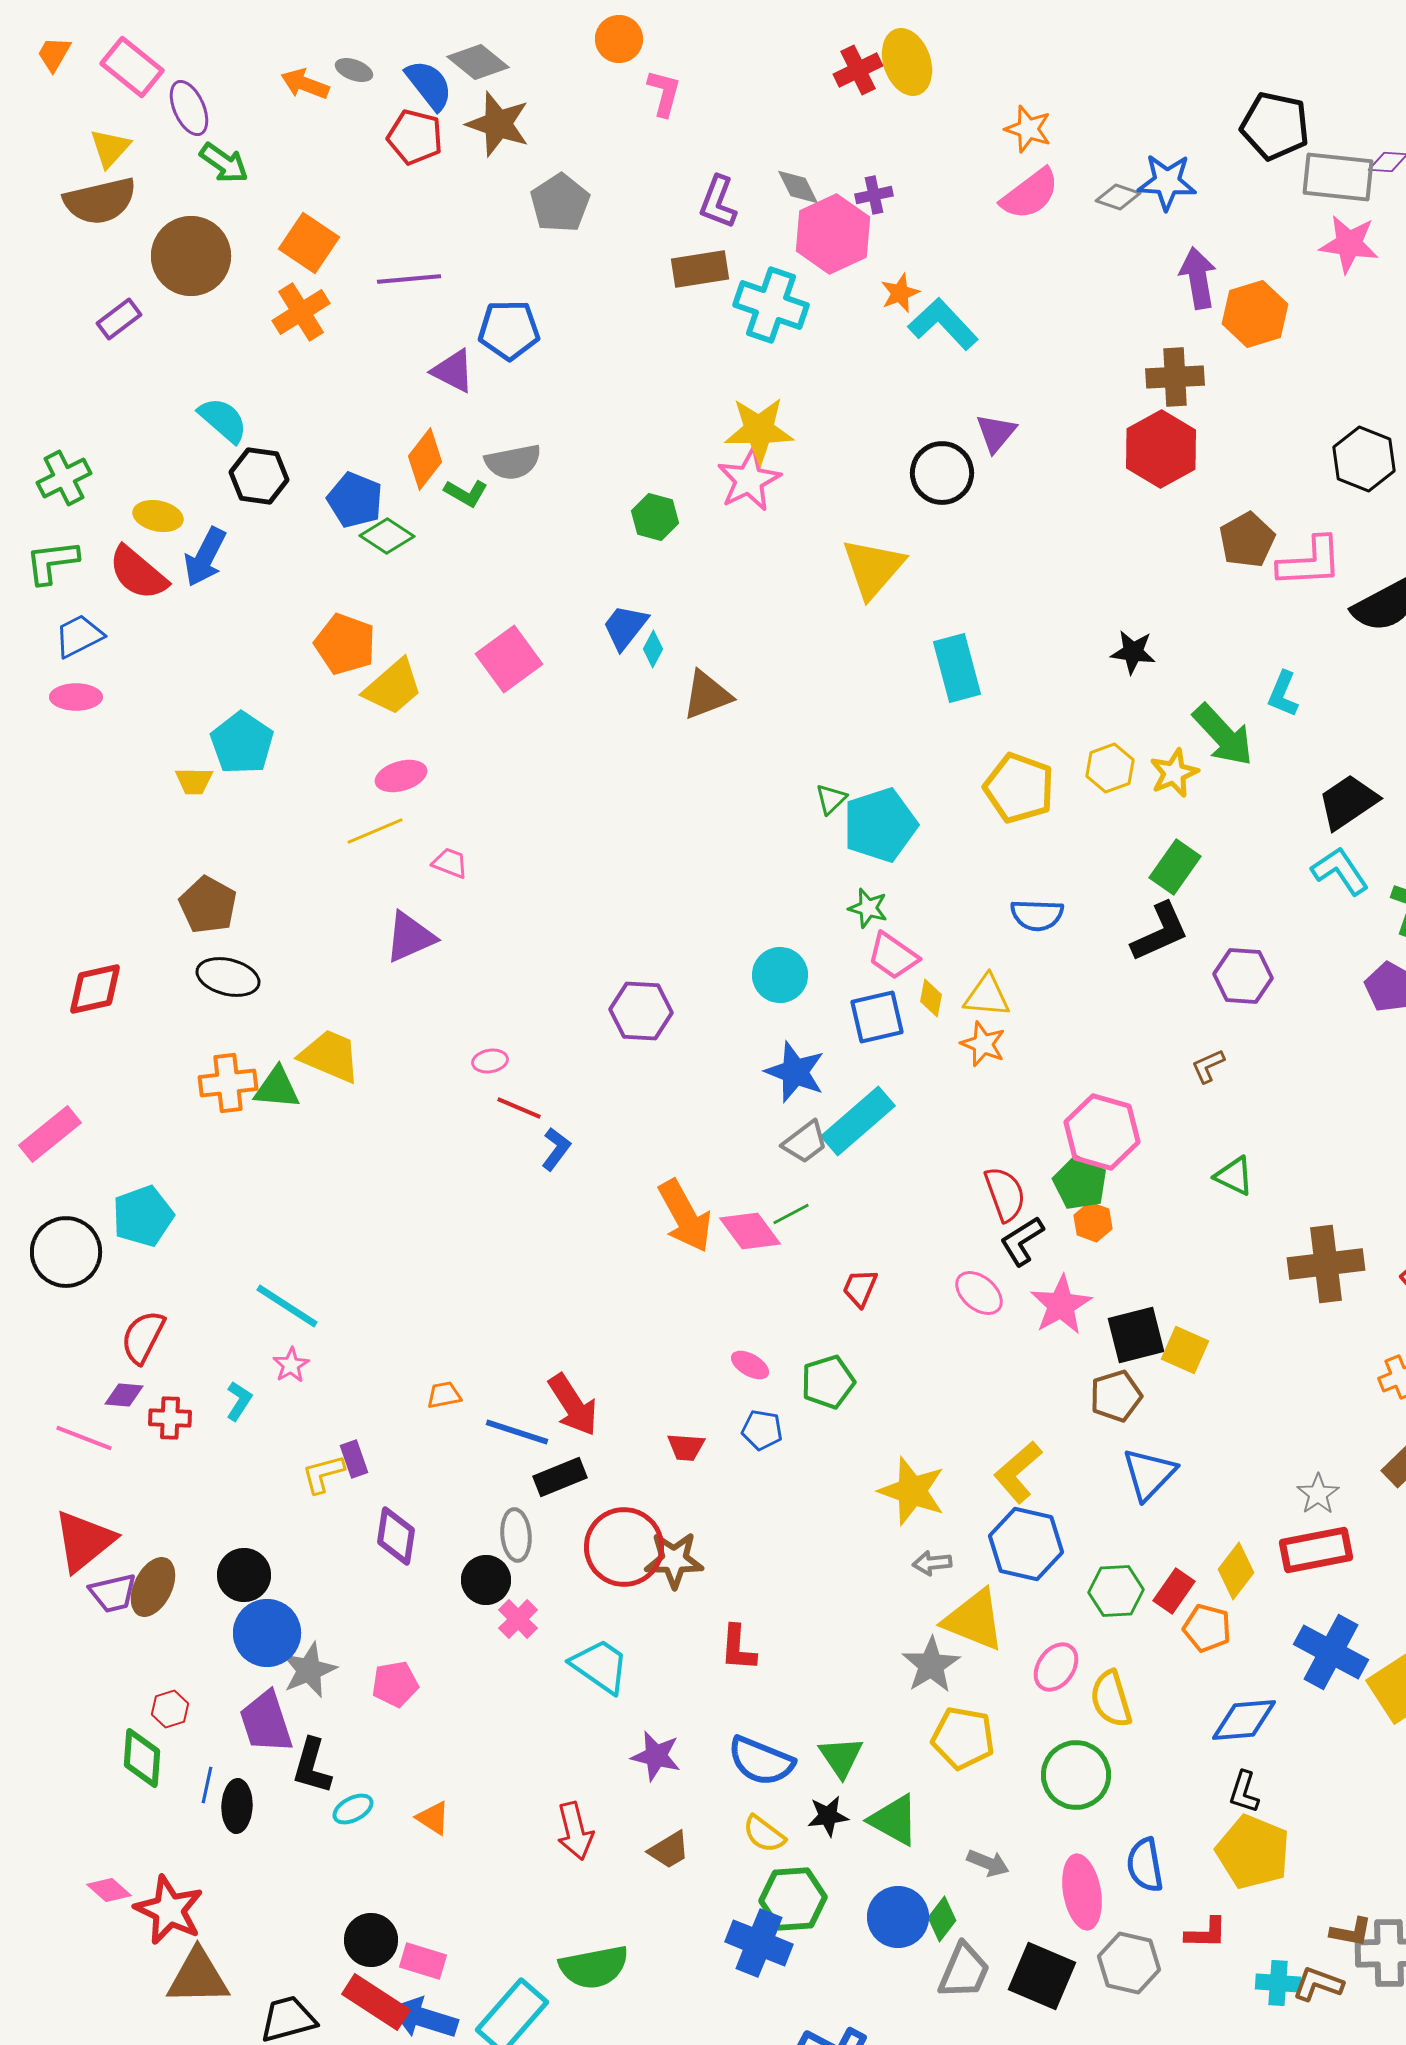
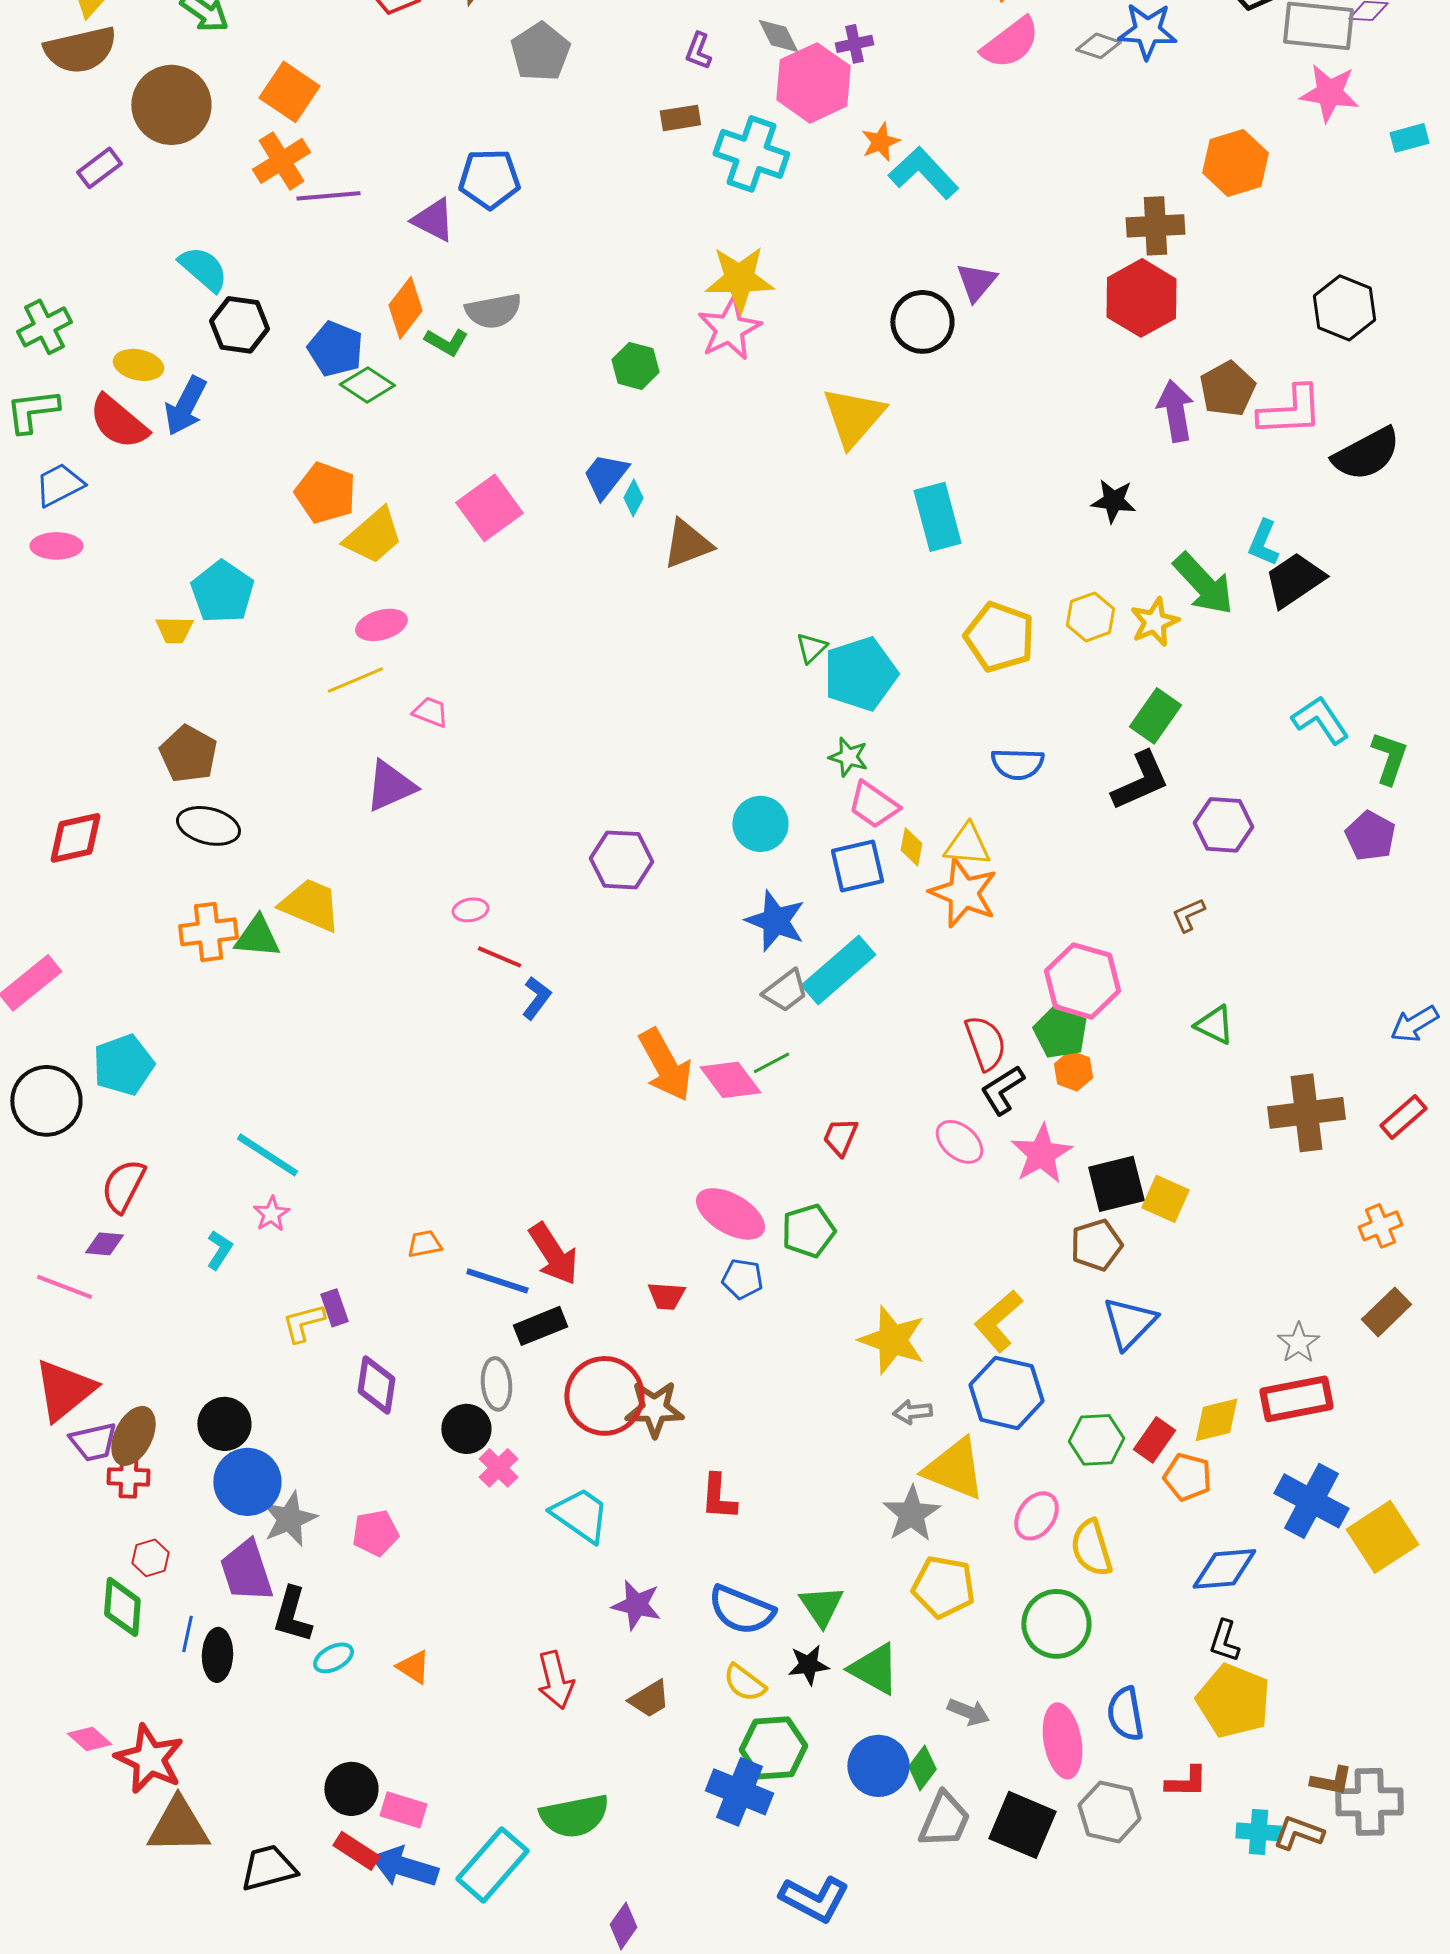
purple L-shape: (718, 202) -> (698, 51), size x0.7
brown rectangle: (700, 269) -> (680, 118), size x0.7
purple arrow: (1198, 278) -> (1175, 411), moved
purple line: (409, 279) -> (328, 196), moved
black trapezoid: (1348, 802) -> (1294, 580), moved
orange star: (983, 1044) -> (963, 893), size x1.5
pink ellipse: (750, 1365) -> (730, 1214), size x1.8
red cross: (170, 1418) -> (128, 1477), moved
yellow diamond: (1236, 1571) -> (1216, 1420), turned 38
red rectangle: (376, 2002) -> (356, 1851), size x0.7

